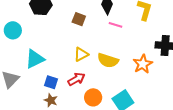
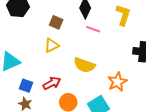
yellow triangle: (81, 54) -> (52, 45), moved
orange star: (143, 64) -> (117, 82), moved

